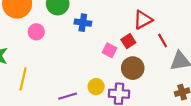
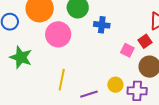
pink circle: (36, 32) -> (58, 34), size x1.6
yellow line: (23, 79) -> (62, 80), moved

